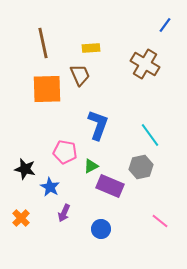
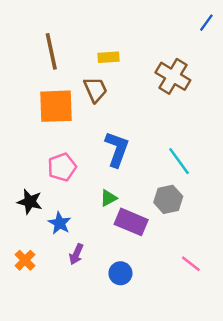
blue line: (165, 25) -> (206, 23), moved
pink pentagon: (65, 152) -> (62, 167), moved, turned -30

